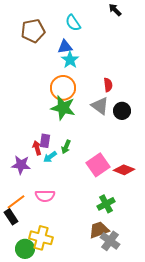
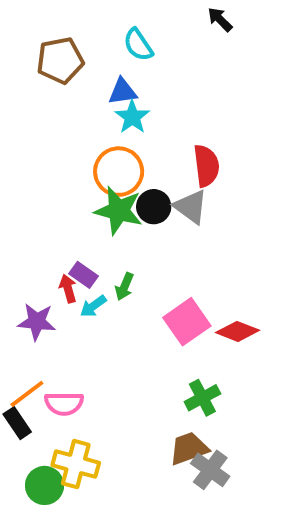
red semicircle: (108, 85) -> (206, 166), size x1.5
black circle: (122, 111) -> (154, 207), moved
purple rectangle: (45, 141) -> (84, 275), turned -64
pink semicircle: (45, 196) -> (64, 404), moved

